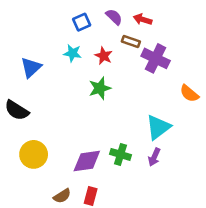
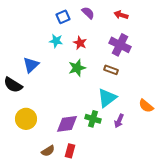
red arrow: (143, 19) -> (121, 15), moved
brown rectangle: (131, 42) -> (111, 70), moved
blue triangle: (31, 67) -> (31, 65), moved
orange semicircle: (189, 93) -> (146, 106), moved
cyan triangle: (158, 127) -> (107, 98), moved

